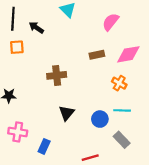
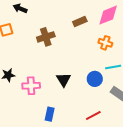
brown cross: (57, 75) -> (46, 37), moved
pink cross: (18, 132) -> (31, 86), moved

